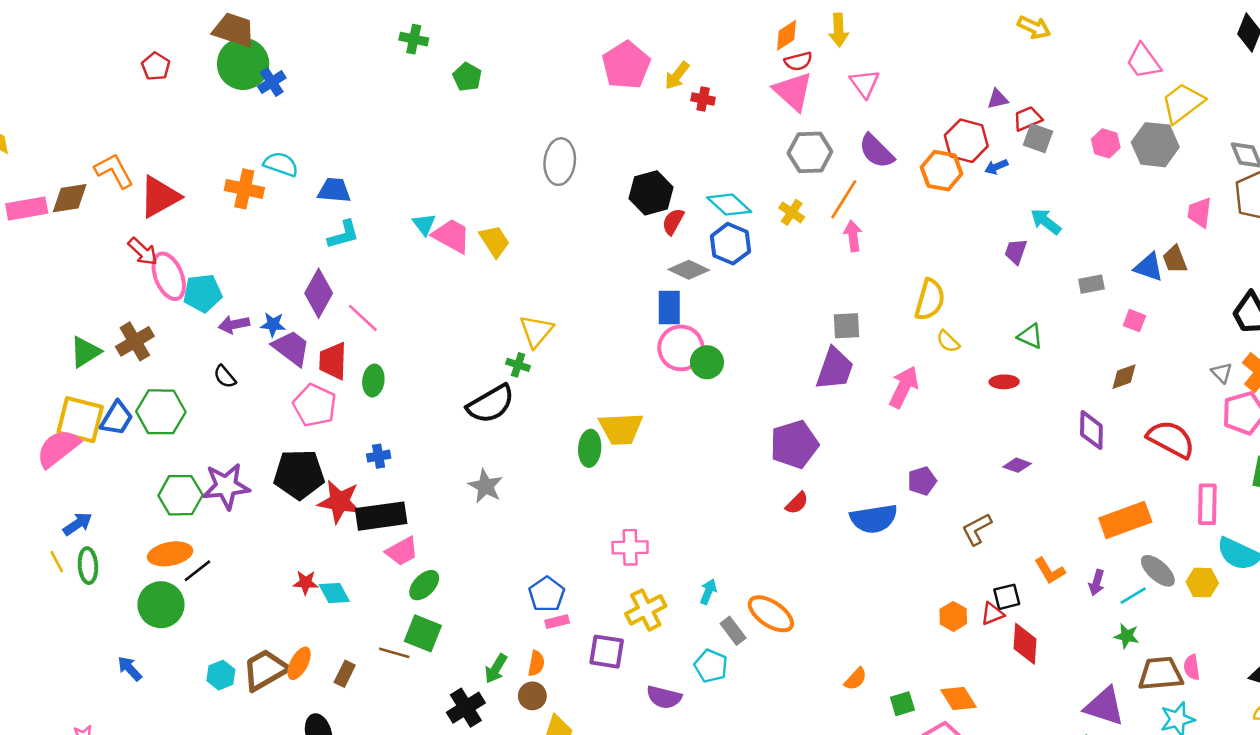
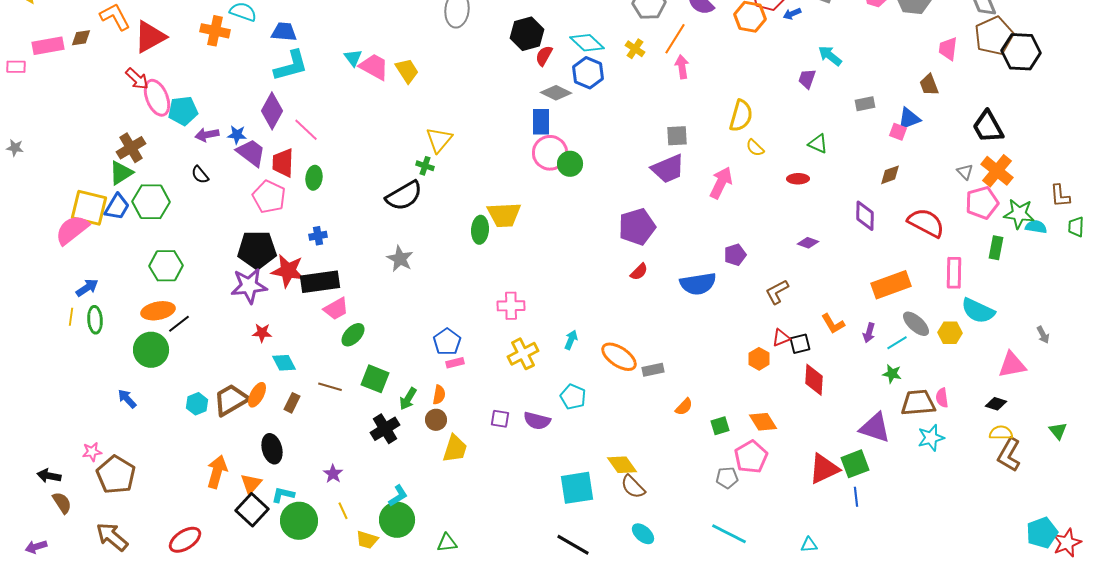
brown diamond: (70, 198) -> (81, 38), size x0.7
cyan L-shape: (343, 235) -> (291, 66), size x1.4
blue triangle: (1149, 267) -> (909, 119), moved, turned -40
green triangle: (85, 352) -> (121, 173), moved
purple trapezoid: (835, 369) -> (668, 169), turned 48
purple star: (226, 486) -> (249, 286), moved
yellow line: (57, 562) -> (71, 317), turned 36
cyan diamond: (334, 593) -> (284, 363), moved
red triangle: (992, 614) -> (781, 338), moved
gray rectangle: (733, 631) -> (653, 370), moved, turned -65
green square: (423, 633) -> (375, 379), moved
purple square: (607, 652) -> (500, 419), moved, size x0.7

